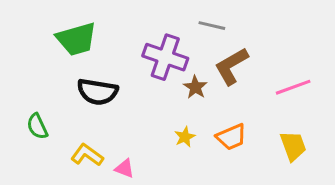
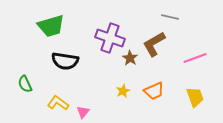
gray line: (212, 26) -> (170, 17), moved
pink triangle: (125, 168) -> (83, 112), turned 48

